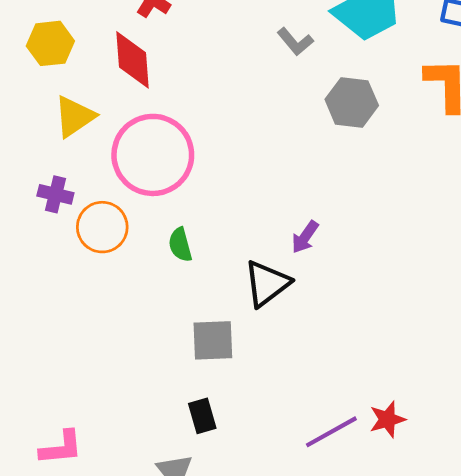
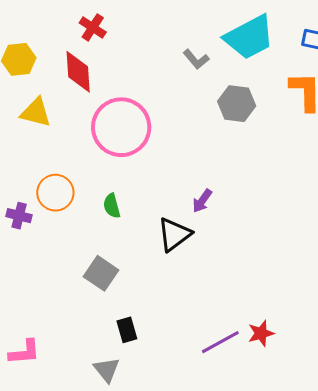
yellow triangle: (74, 117) -> (36, 112), turned 48
pink circle: (153, 155) -> (121, 127), moved
purple cross: (55, 194) -> (19, 216), moved
gray square: (213, 340) -> (101, 273), moved, turned 36

